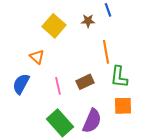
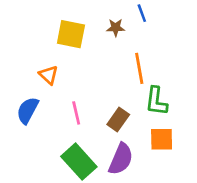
yellow square: (54, 26) -> (71, 34), turned -30
brown rectangle: (85, 82) -> (118, 120), moved, turned -30

